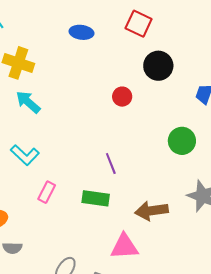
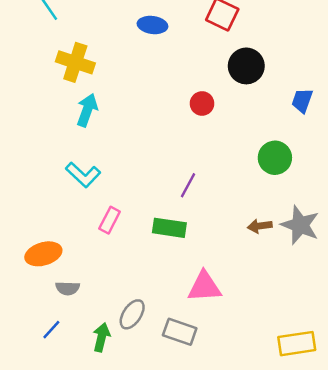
cyan arrow: (28, 102) -> (87, 110), turned 68
purple line: (111, 163) -> (188, 185), turned 50
brown arrow: (152, 211) -> (260, 226), moved, size x0.6

